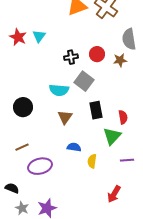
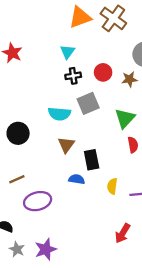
cyan triangle: (39, 36) -> (67, 52), moved
gray square: (84, 81) -> (88, 103), turned 30
black rectangle: (96, 110) -> (92, 160), moved
green triangle: (112, 136) -> (125, 118), moved
yellow semicircle: (92, 161) -> (112, 186), moved

